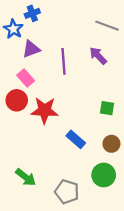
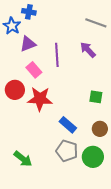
blue cross: (32, 13) -> (29, 12), turned 32
pink rectangle: (26, 78) -> (34, 70), moved
gray pentagon: (67, 192) -> (67, 151), moved

